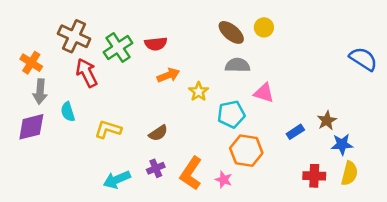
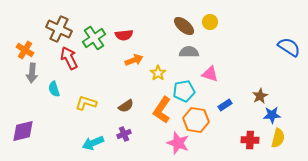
purple diamond: (31, 127) -> (23, 131), moved
blue rectangle: (295, 132) -> (225, 105), moved
orange L-shape: (191, 173) -> (162, 110), moved
pink star: (224, 180) -> (178, 143), size x1.6

